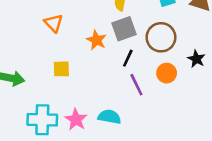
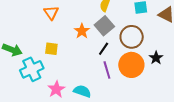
gray square: (124, 29) -> (104, 26), turned -30
orange circle: (167, 73) -> (131, 65), size x1.6
cyan cross: (42, 120) -> (32, 69), moved, turned -35

